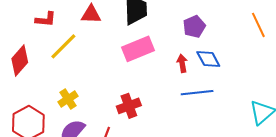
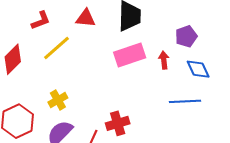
red L-shape: (46, 19) -> (41, 20), turned -30
red arrow: (182, 63) -> (164, 60), moved
red cross: (129, 106) -> (118, 123), moved

